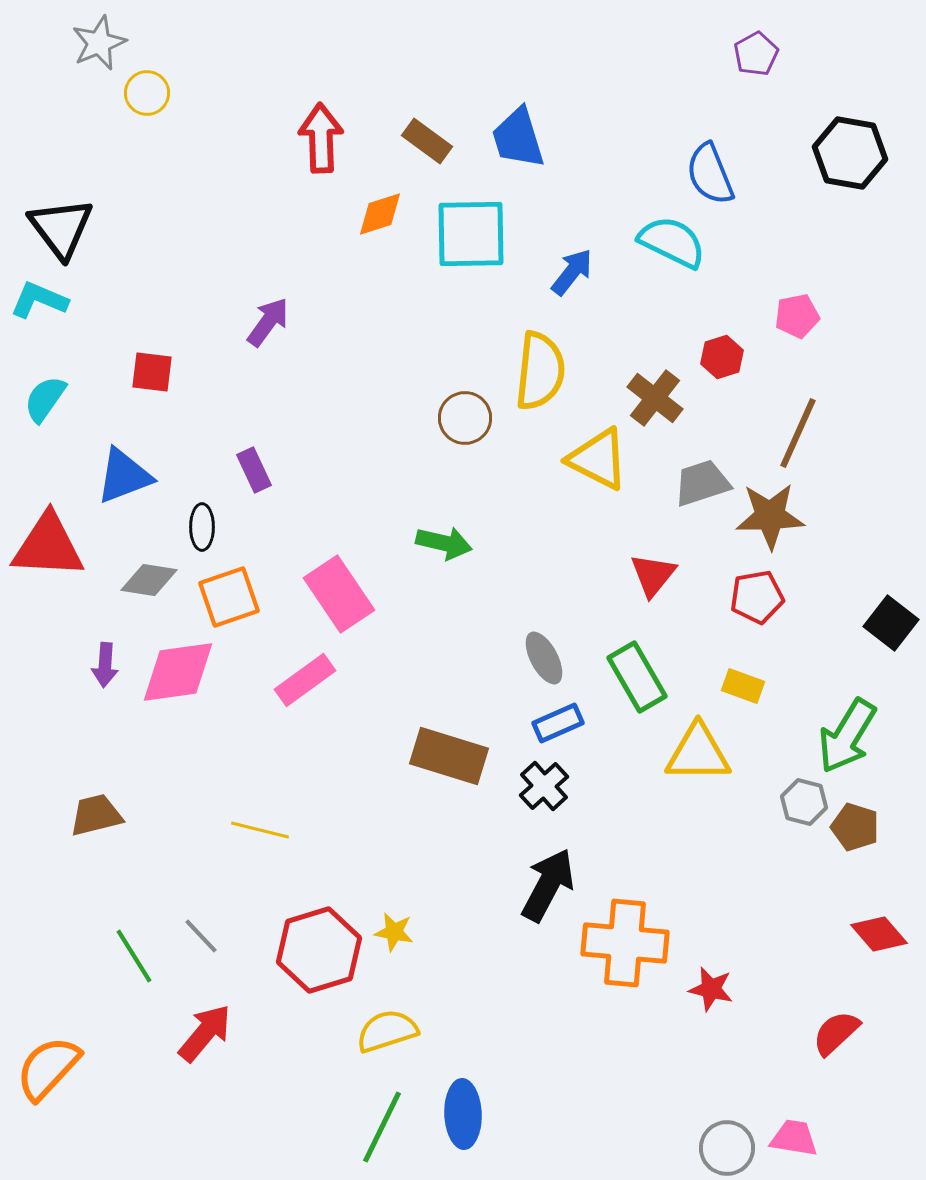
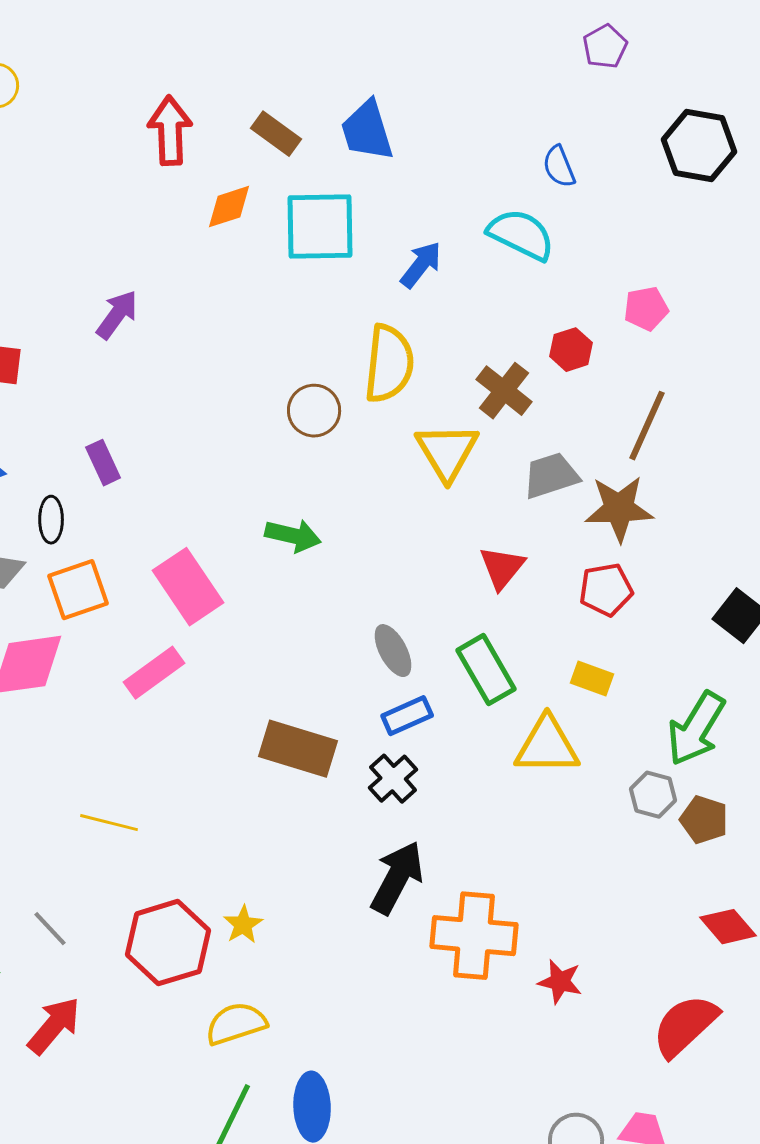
blue semicircle: (710, 174) -> (559, 167), size x0.7
yellow triangle: (598, 459) -> (447, 452), turned 32
yellow star: (394, 932) -> (243, 925), turned 30
red semicircle: (836, 1033) -> (685, 1026), size x1.4

